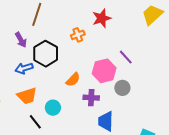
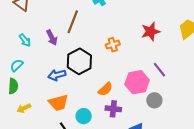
red star: (102, 18) -> (151, 31), moved
purple arrow: (21, 40) -> (52, 38), moved
purple cross: (91, 98) -> (113, 109), moved

